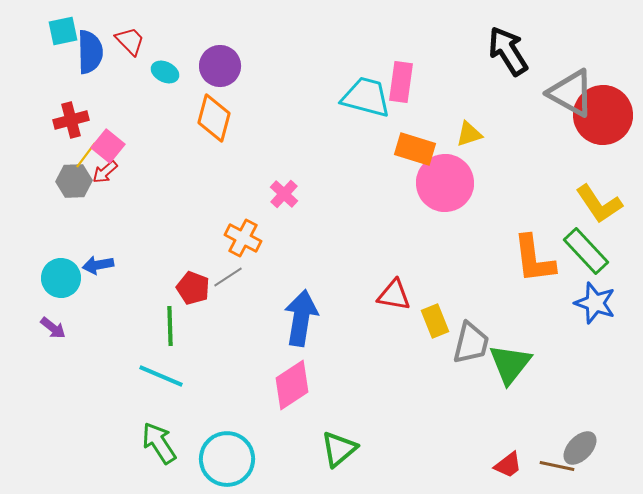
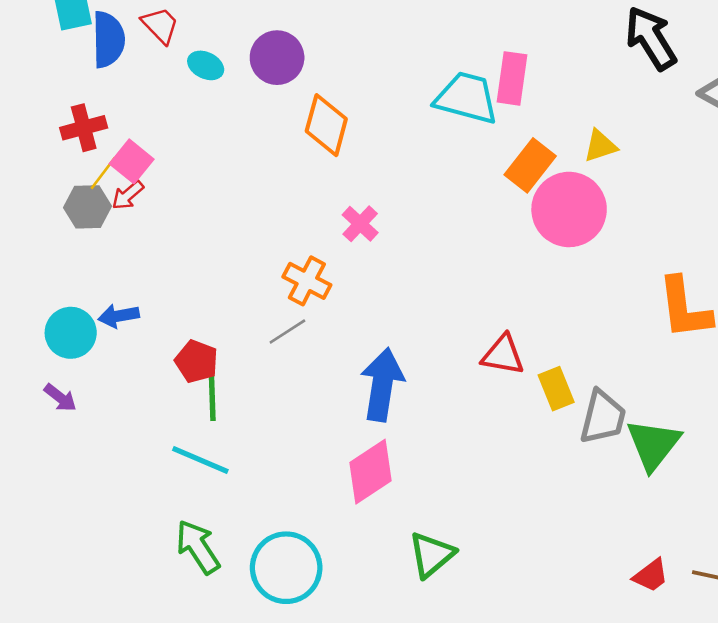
orange diamond: (214, 118) -> (326, 125), moved
orange rectangle: (415, 149) -> (530, 165), turned -69
red pentagon: (193, 288) -> (197, 361), moved

